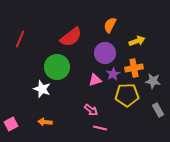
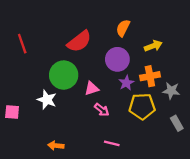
red line: (20, 39) -> (22, 44), turned -42
pink triangle: (95, 80) -> (92, 88), moved
pink arrow: (91, 110) -> (102, 110), moved
orange arrow: (45, 122) -> (56, 146), moved
pink square: (11, 124) -> (12, 112), moved, turned 32

